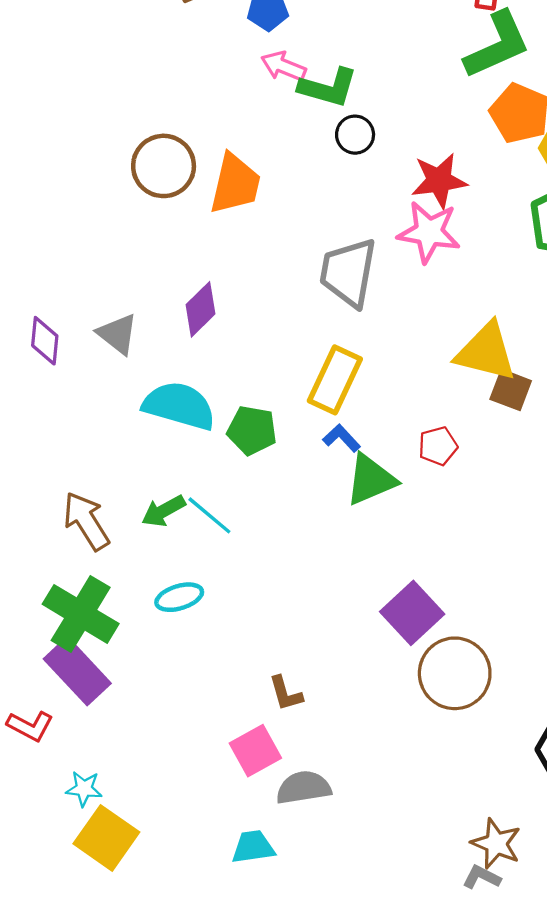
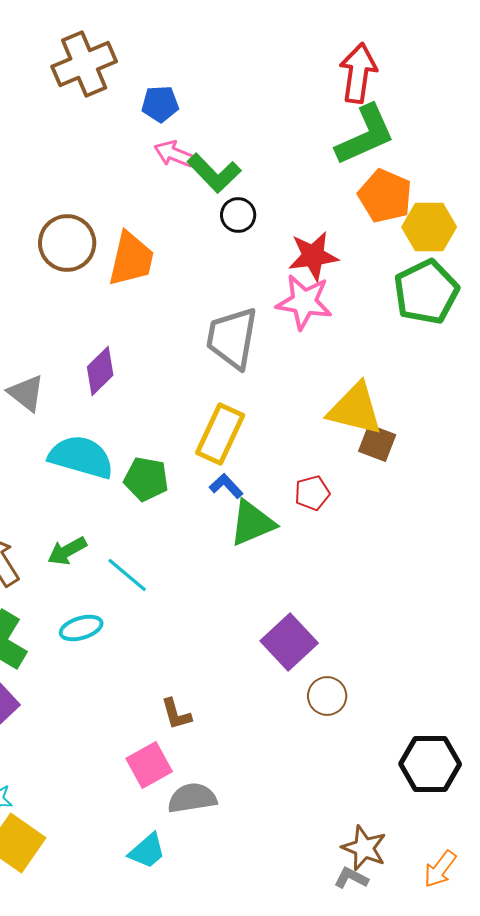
green L-shape: (328, 88) -> (214, 173), turned 30
cyan line: (209, 515) -> (127, 575), moved
brown circle: (455, 673) -> (327, 696), size x0.6
cyan trapezoid: (253, 847) -> (147, 851), turned 147

